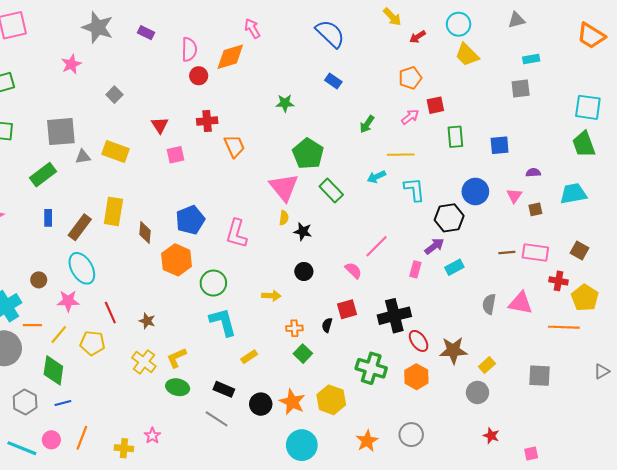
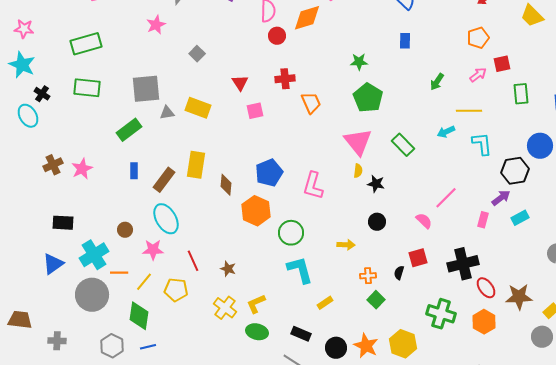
blue rectangle: (333, 81) -> (405, 41), turned 56
green pentagon: (308, 154) -> (368, 98), moved

